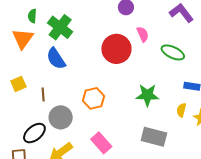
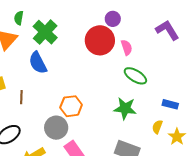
red circle: (116, 49) -> (100, 40), moved
green ellipse: (173, 52) -> (135, 76), moved
gray circle: (61, 117) -> (56, 128), moved

